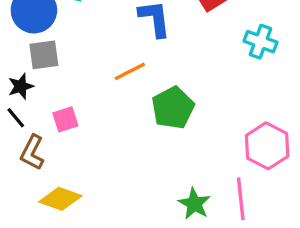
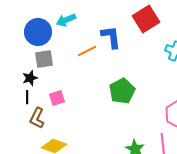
orange line: (130, 71) -> (87, 51), moved
black line: (16, 118) -> (27, 97), turned 40

